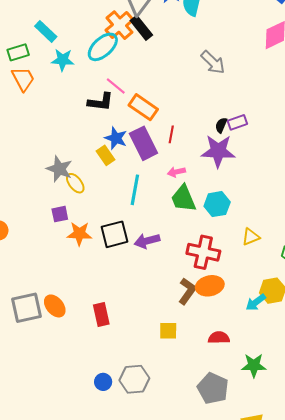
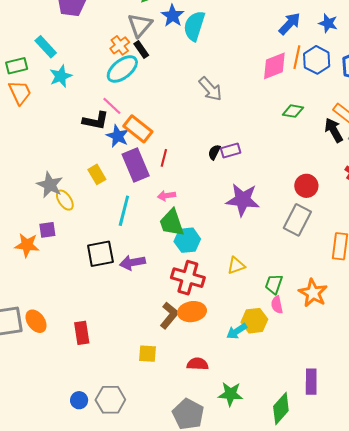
orange cross: (120, 25) -> (120, 45), size x0.7
black rectangle: (141, 28) -> (141, 50), size x0.7
cyan ellipse: (103, 47) -> (122, 69), moved
cyan star: (63, 60) -> (61, 76), turned -30
blue star: (116, 138) -> (118, 136), moved
purple star: (218, 151) -> (243, 200), moved
cyan hexagon: (217, 204) -> (187, 240), moved
orange star: (79, 234) -> (27, 245), moved

